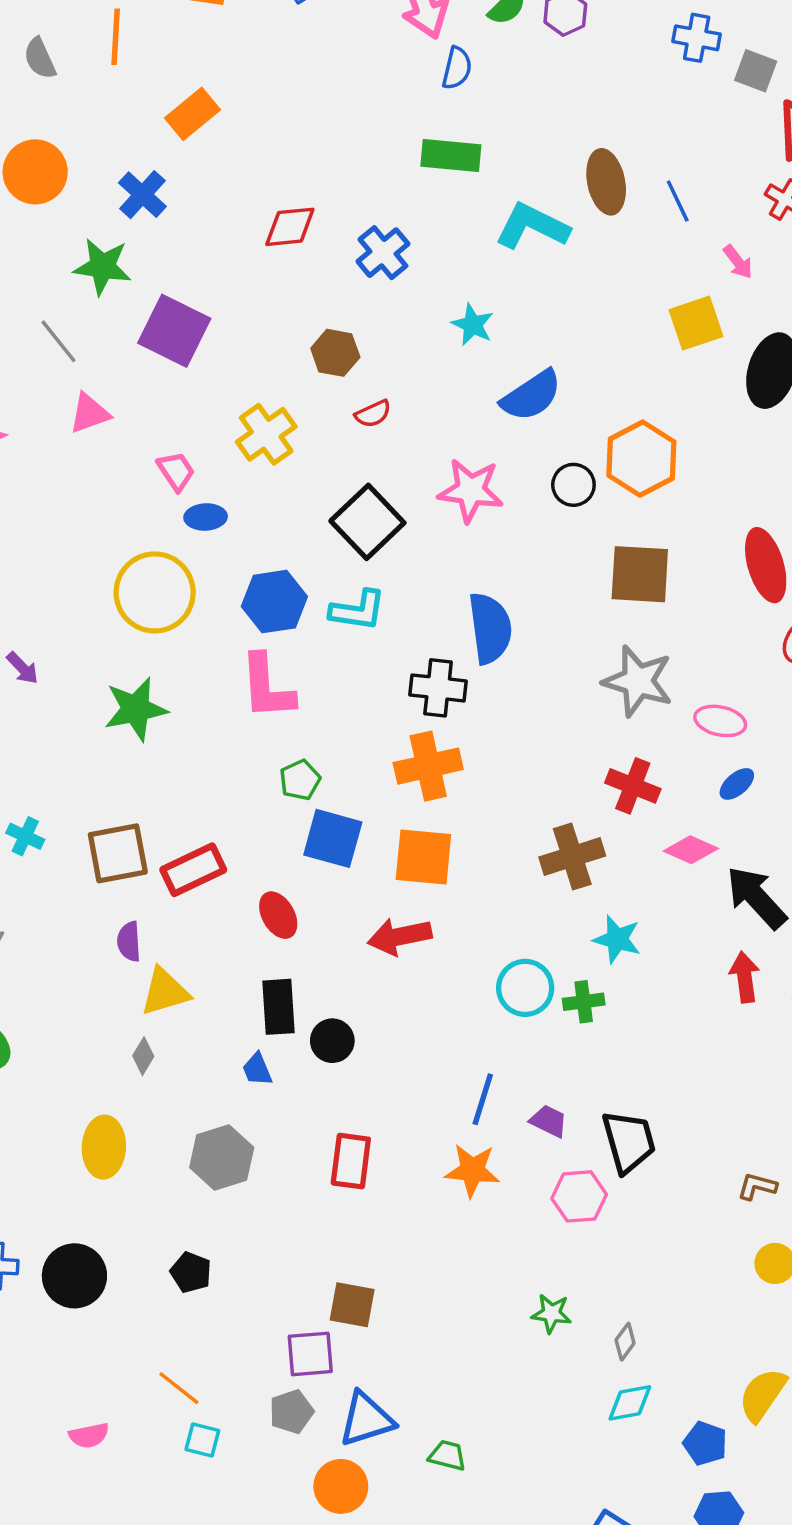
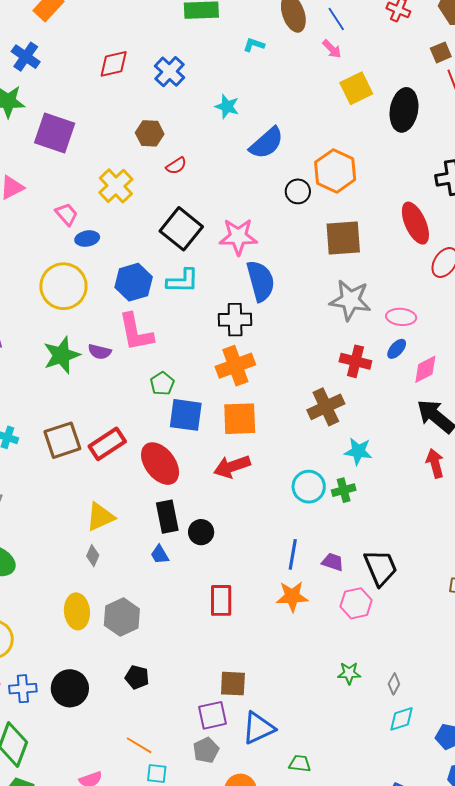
cyan L-shape: (532, 226) -> (254, 45), size x0.5
pink arrow: (738, 262) -> (332, 49), moved
pink star: (471, 490) -> (238, 237), moved
blue ellipse: (737, 784) -> (397, 349), moved
pink diamond: (691, 850) -> (425, 369), moved, turned -44
red ellipse: (278, 915) -> (160, 464), size x1.6
purple semicircle: (129, 942) -> (100, 352), moved, turned -65
gray hexagon: (222, 1158) -> (122, 617), moved
blue triangle: (366, 1419) -> (258, 728), moved

